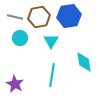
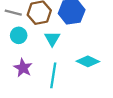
cyan diamond: (84, 62) -> (88, 61), turned -55
purple star: (15, 84) -> (23, 68), moved

